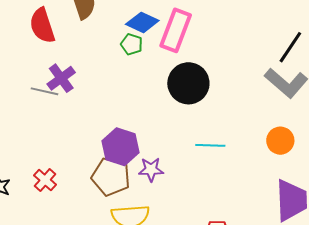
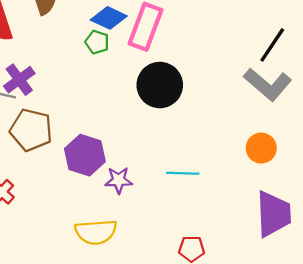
cyan line: (210, 145) -> (183, 173), moved
brown pentagon: (111, 177) -> (31, 130), moved

